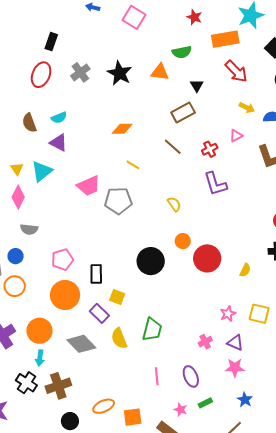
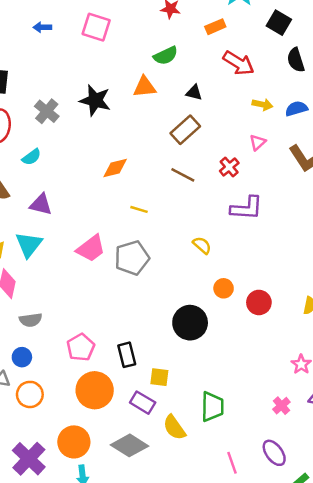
orange rectangle: (225, 39) -> (215, 27), size x0.6
black triangle: (197, 86) -> (194, 93), turned -32
cyan semicircle: (59, 118) -> (32, 157), moved
purple L-shape: (215, 184) -> (247, 208), turned -56
red circle: (207, 258) -> (259, 302), size x0.7

